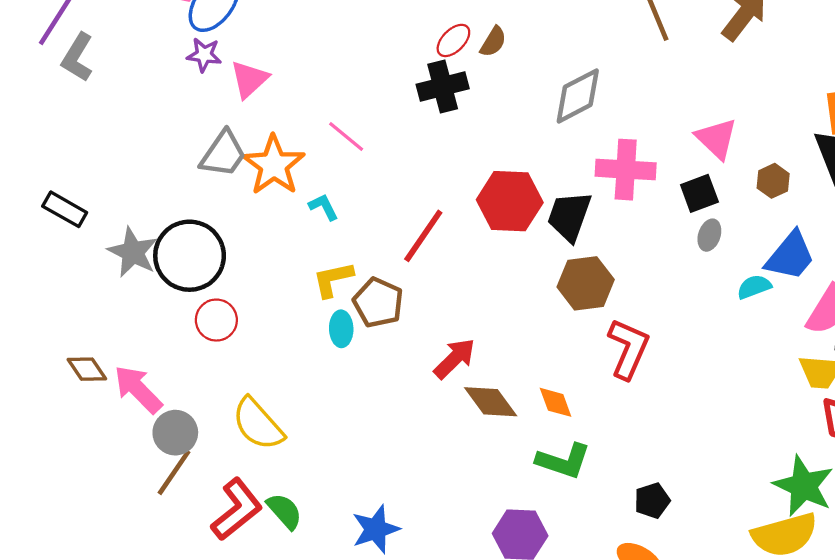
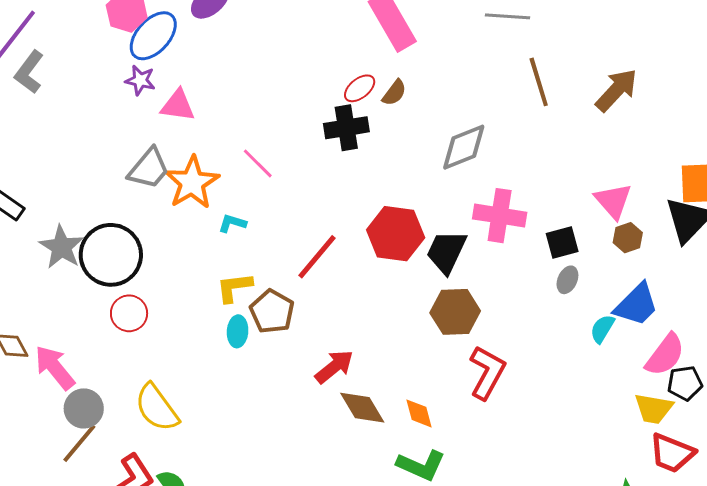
pink triangle: (249, 79) -> (178, 105), turned 45
pink triangle: (716, 139) -> (613, 201), moved
cyan L-shape: (324, 207) -> (232, 223), turned -52
cyan semicircle: (754, 287) -> (602, 329), turned -44

